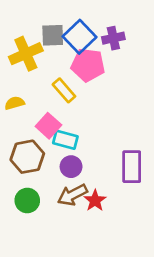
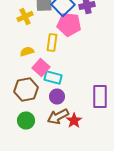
yellow cross: (26, 54) -> (25, 16), size x0.7
yellow rectangle: (64, 90) -> (52, 42), turned 48
yellow semicircle: (15, 103) -> (27, 52), moved

